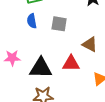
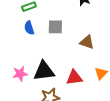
pink star: (12, 58) -> (20, 74), moved
red triangle: (71, 63) -> (74, 78), moved

